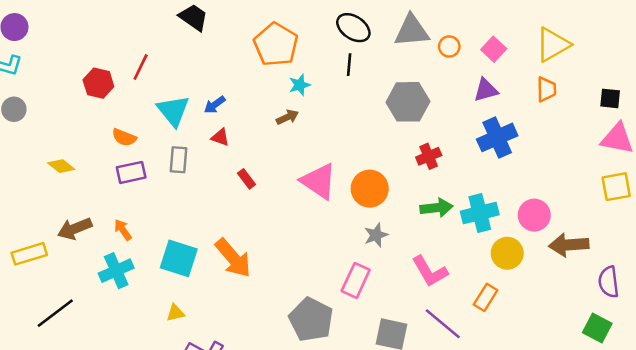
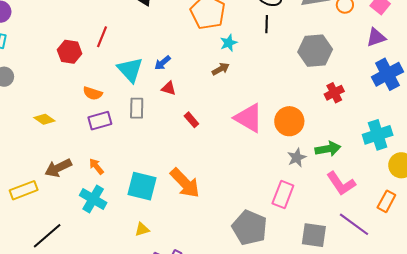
green arrow: (436, 208) -> (328, 149), moved
cyan cross: (116, 271) -> (93, 199), turned -32

